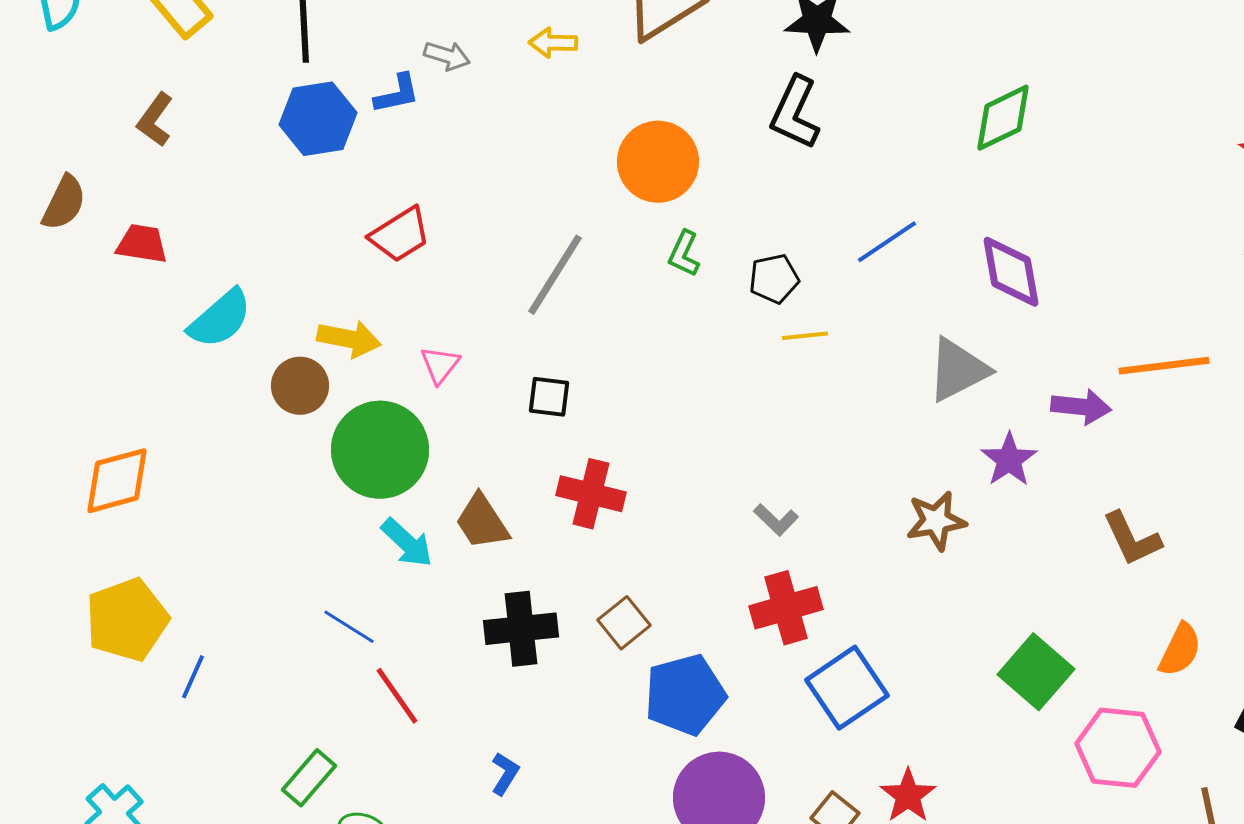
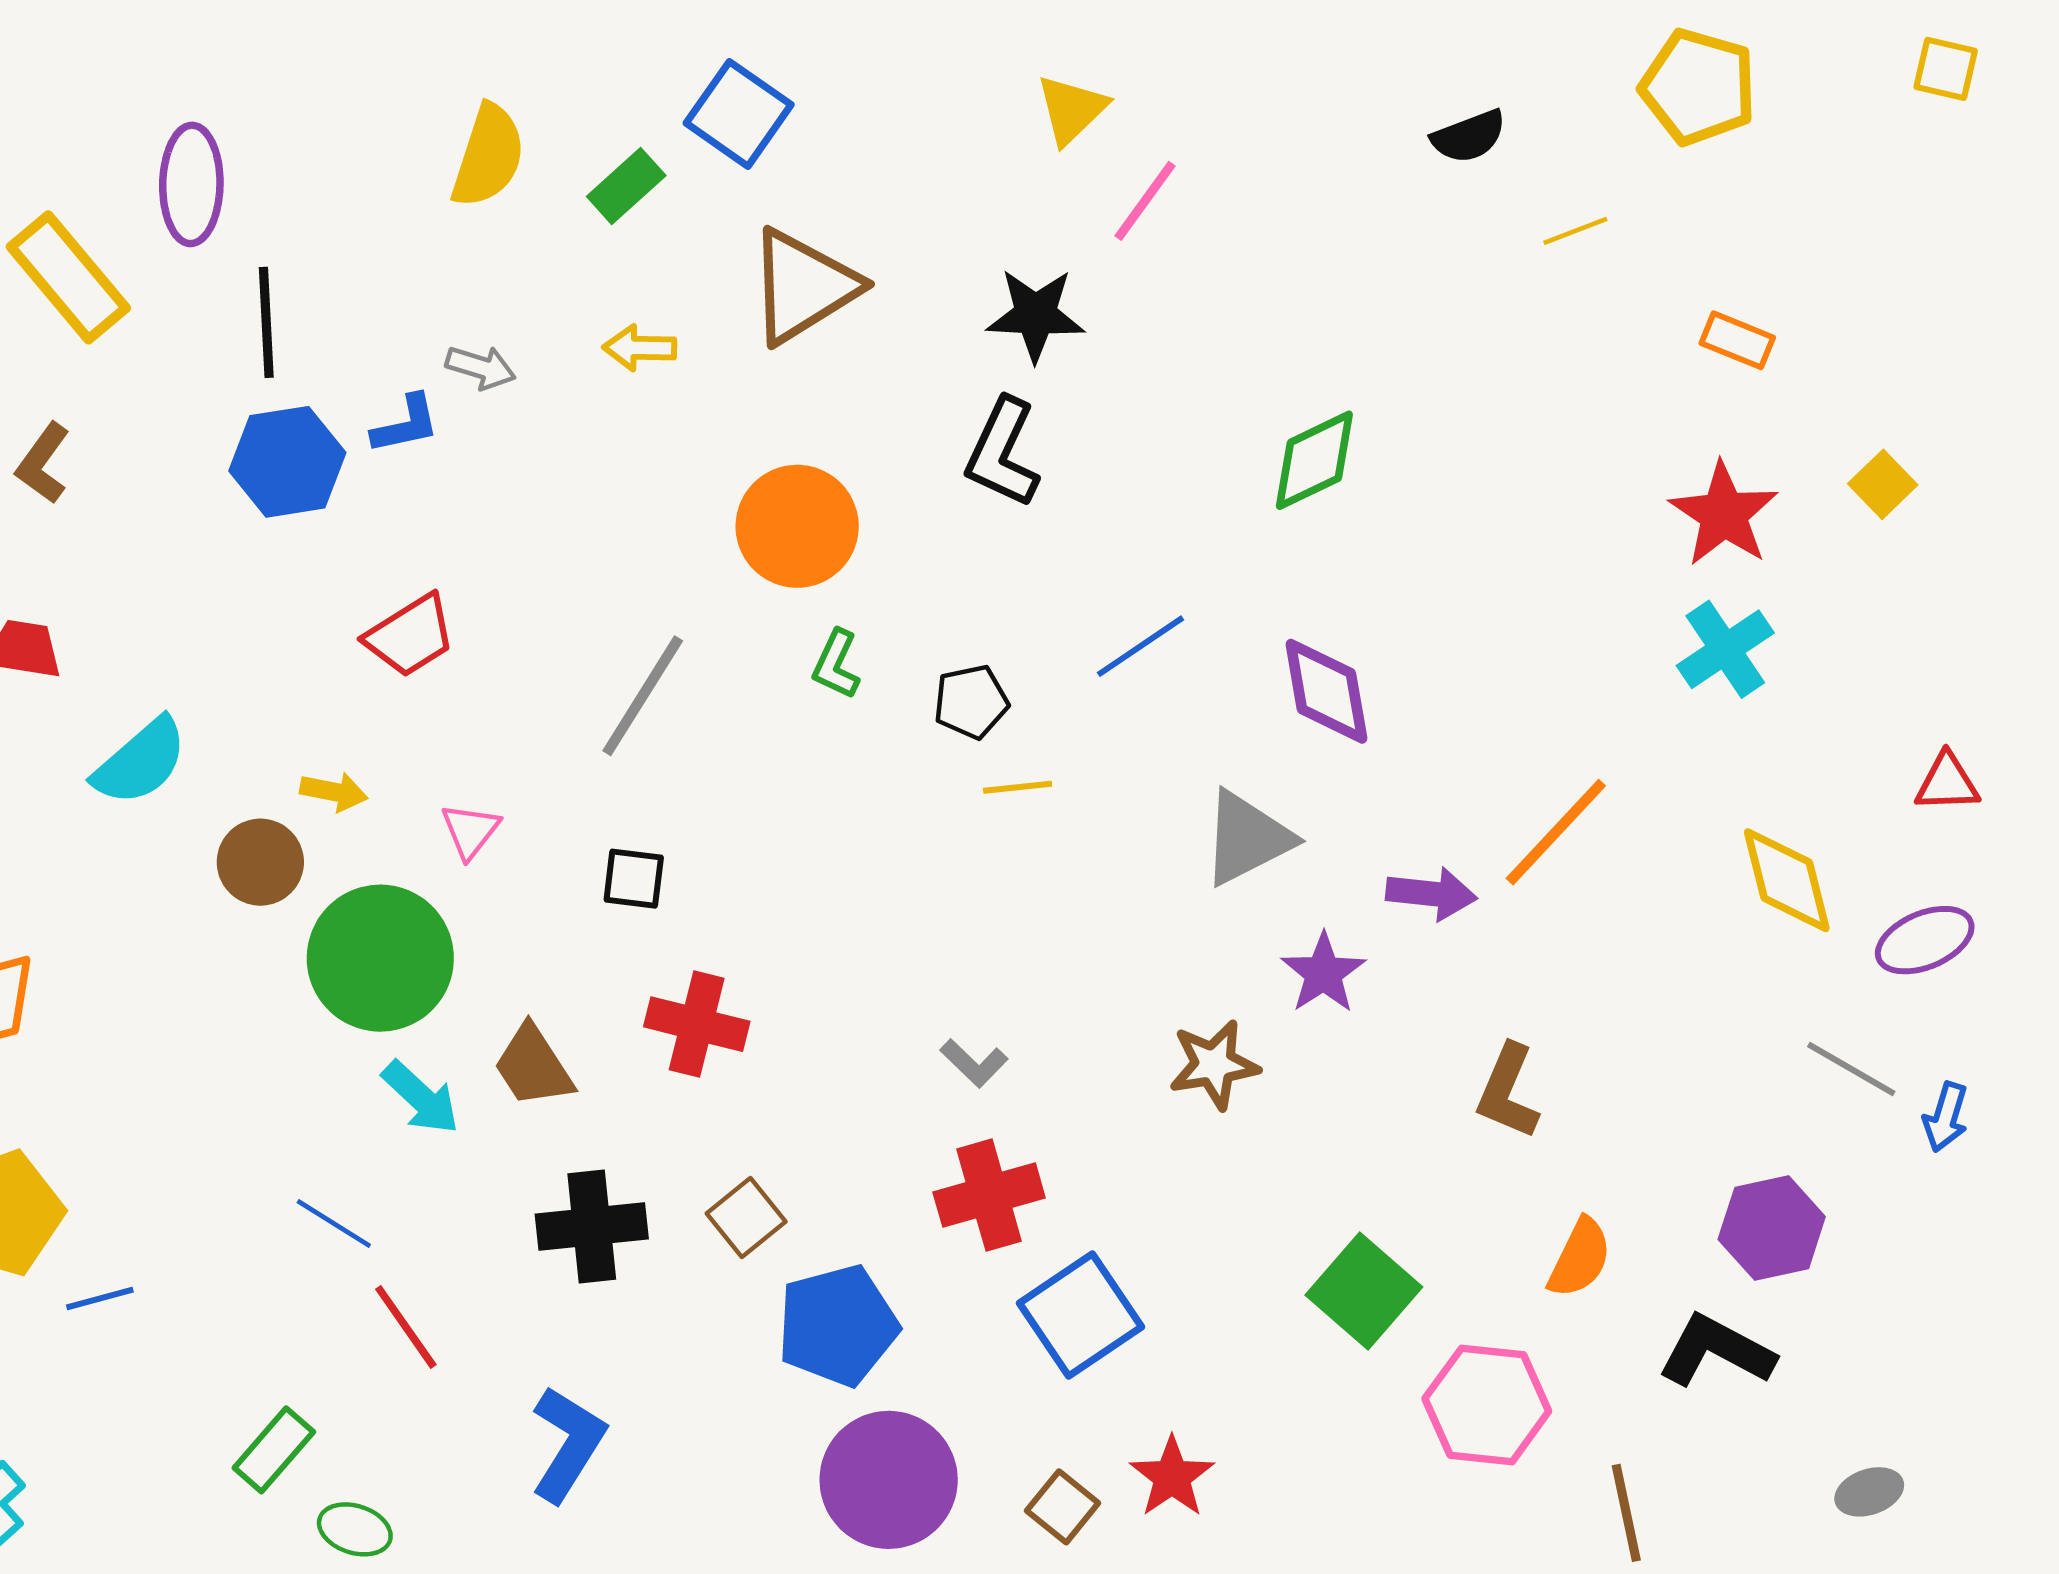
yellow arrow: (349, 339) -> (334, 792), size x0.7
orange line: (1164, 366) -> (1556, 832), turned -40
brown L-shape: (1132, 539) -> (1508, 1092), turned 48
blue line: (193, 677) -> (100, 1298), turned 51
blue L-shape: (505, 774) -> (568, 1444), size x1.8

